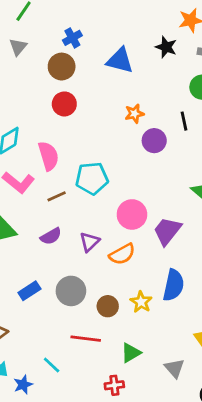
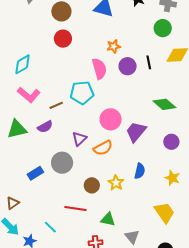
black line: (184, 121) -> (149, 62), moved
pink semicircle: (48, 156) -> (99, 69), moved
purple semicircle: (51, 236) -> (45, 127), moved
blue semicircle: (174, 285) -> (140, 171), size x0.7
gray circle: (71, 291) -> (62, 163), moved
green triangle: (131, 353) -> (108, 219), turned 42
gray triangle: (174, 368) -> (132, 237), moved

